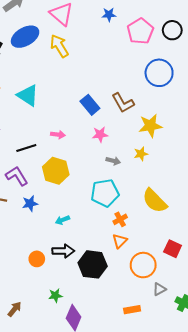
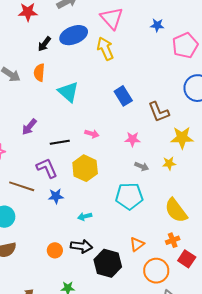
blue rectangle: (90, 105) -> (123, 96), moved
orange cross: (120, 219) -> (173, 240), moved

